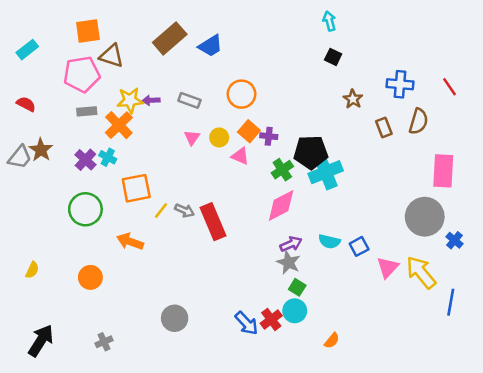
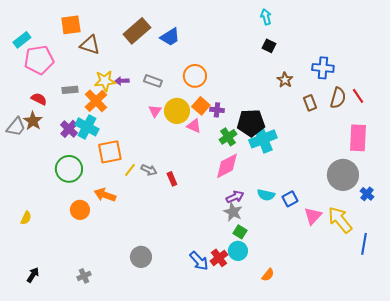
pink pentagon: (82, 74) -> (39, 60), moved
red line: (449, 87) -> (358, 96), moved
red semicircle: (26, 104) -> (39, 99), moved
yellow circle: (219, 137) -> (177, 111), size x1.6
cyan cross: (108, 157) -> (87, 127), size x1.6
red rectangle: (213, 222) -> (172, 179), size x0.5
orange circle: (90, 277) -> (80, 210), moved
black arrow: (41, 341) -> (33, 275), size x0.6

